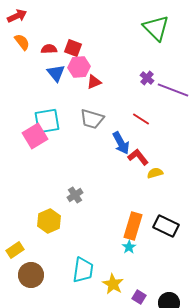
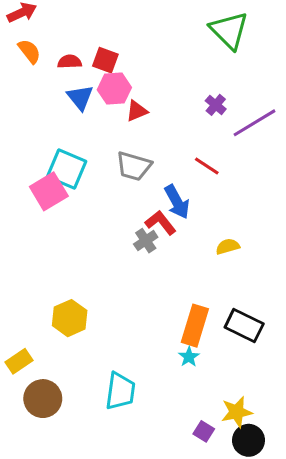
purple line: (173, 90) -> (254, 123), turned -52
cyan square: (47, 121) -> (67, 169), turned 32
red L-shape: (138, 157) -> (161, 223), moved
gray cross: (75, 195) -> (146, 241), moved
yellow star: (113, 284) -> (237, 412), moved, turned 30

